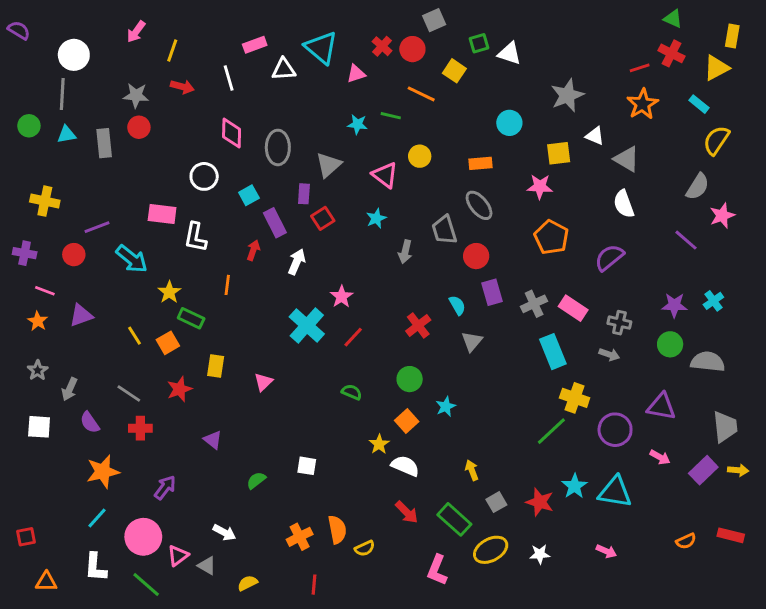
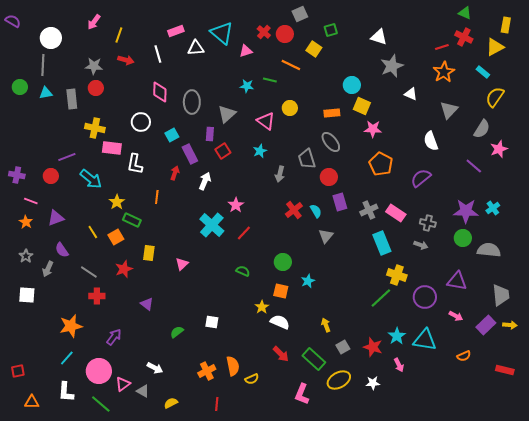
white triangle: (509, 53) -> (379, 37), moved
yellow square: (559, 153) -> (362, 106), moved, turned 30
gray triangle: (627, 159) -> (449, 110), moved, turned 42
yellow cross: (45, 201) -> (95, 128), moved
purple star: (674, 305) -> (466, 211), size x1.4
red cross: (418, 325) -> (294, 210), moved
orange square: (407, 421) -> (281, 291), turned -35
purple semicircle: (90, 422) -> (62, 250), moved
orange semicircle: (686, 541) -> (464, 356), moved
pink arrow: (606, 551) -> (399, 365), moved, turned 40

